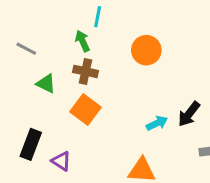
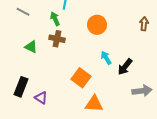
gray line: (26, 49) -> (23, 12), moved
orange square: (86, 109) -> (81, 78), moved
cyan arrow: (157, 123) -> (106, 58), moved, turned -96

